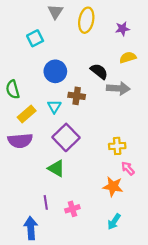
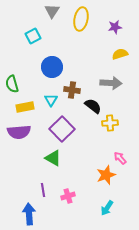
black semicircle: (99, 71) -> (93, 106), moved
yellow rectangle: (27, 114) -> (25, 107), turned 30
yellow cross: (117, 146) -> (110, 123), moved
orange star: (113, 186) -> (106, 175), turned -30

